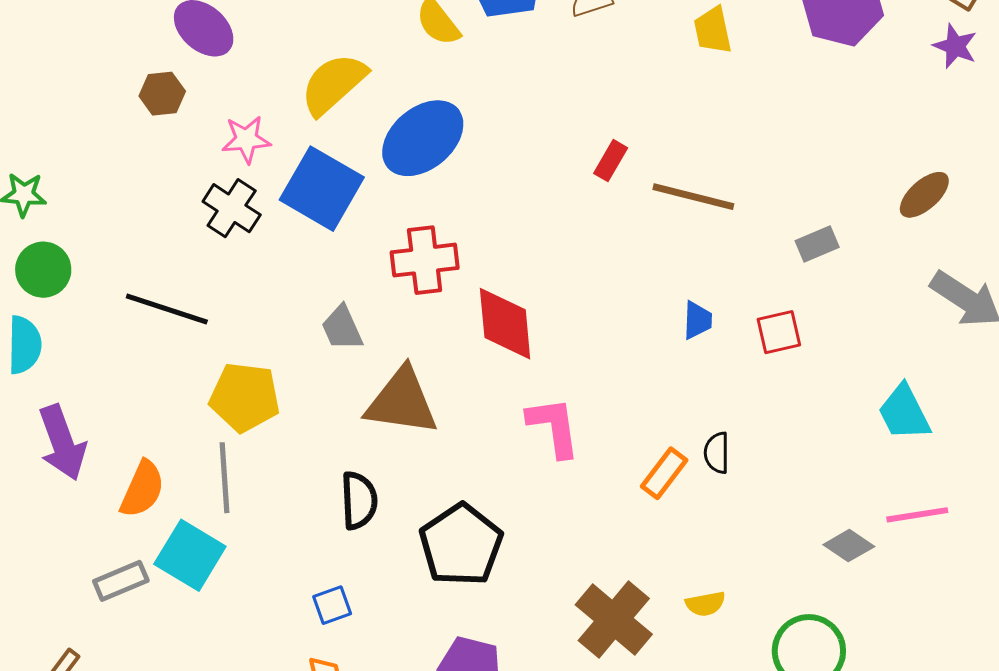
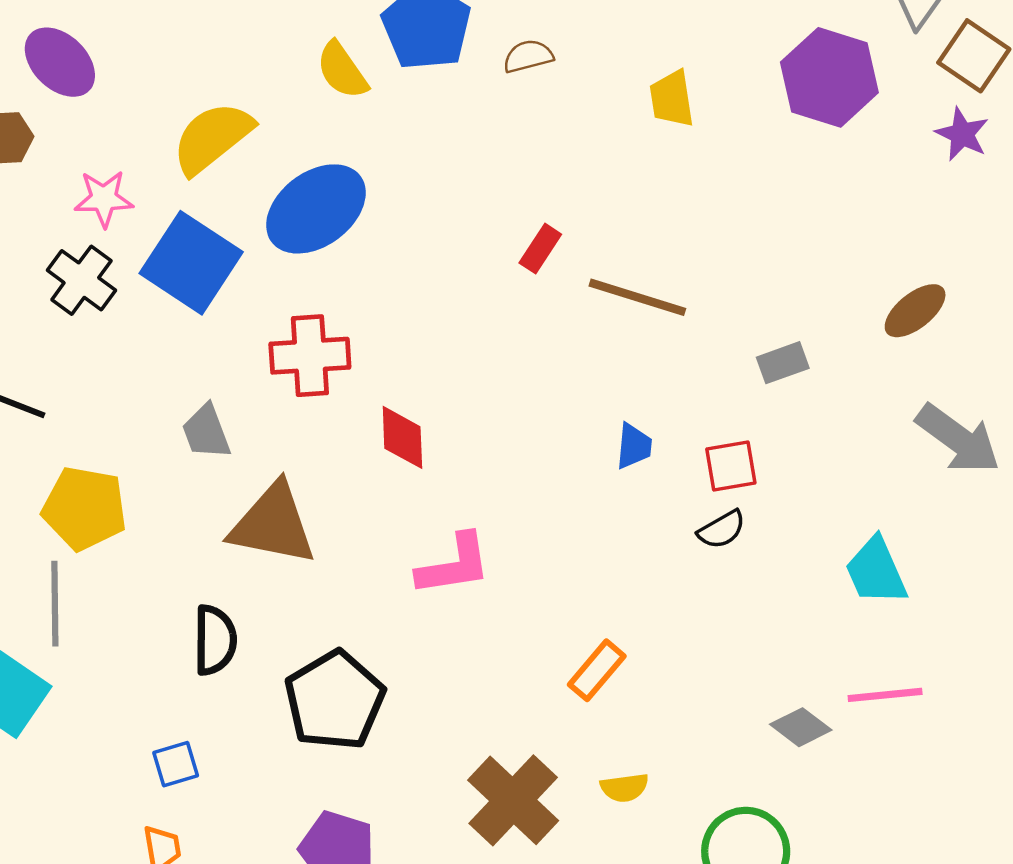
red diamond: (505, 324) -> (402, 437), size x0.7
pink L-shape: (554, 427) -> (454, 565), turned 86
black semicircle: (717, 453) -> (722, 530), moved, turned -123
orange rectangle: (664, 473) -> (597, 670), moved

